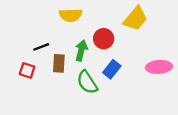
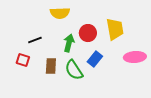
yellow trapezoid: (135, 19) -> (115, 29), moved, turned -50
brown rectangle: (59, 63) -> (51, 66), moved

